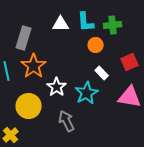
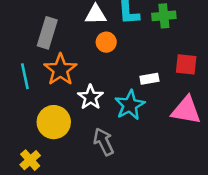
orange circle: (96, 45) -> (106, 42), moved
red square: (130, 62) -> (186, 64), turned 30
white rectangle: (102, 73) -> (149, 79), turned -56

